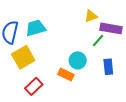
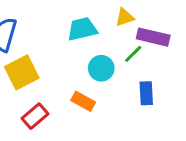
cyan trapezoid: (36, 28) -> (82, 29), moved
cyan circle: (78, 60) -> (101, 68), moved

